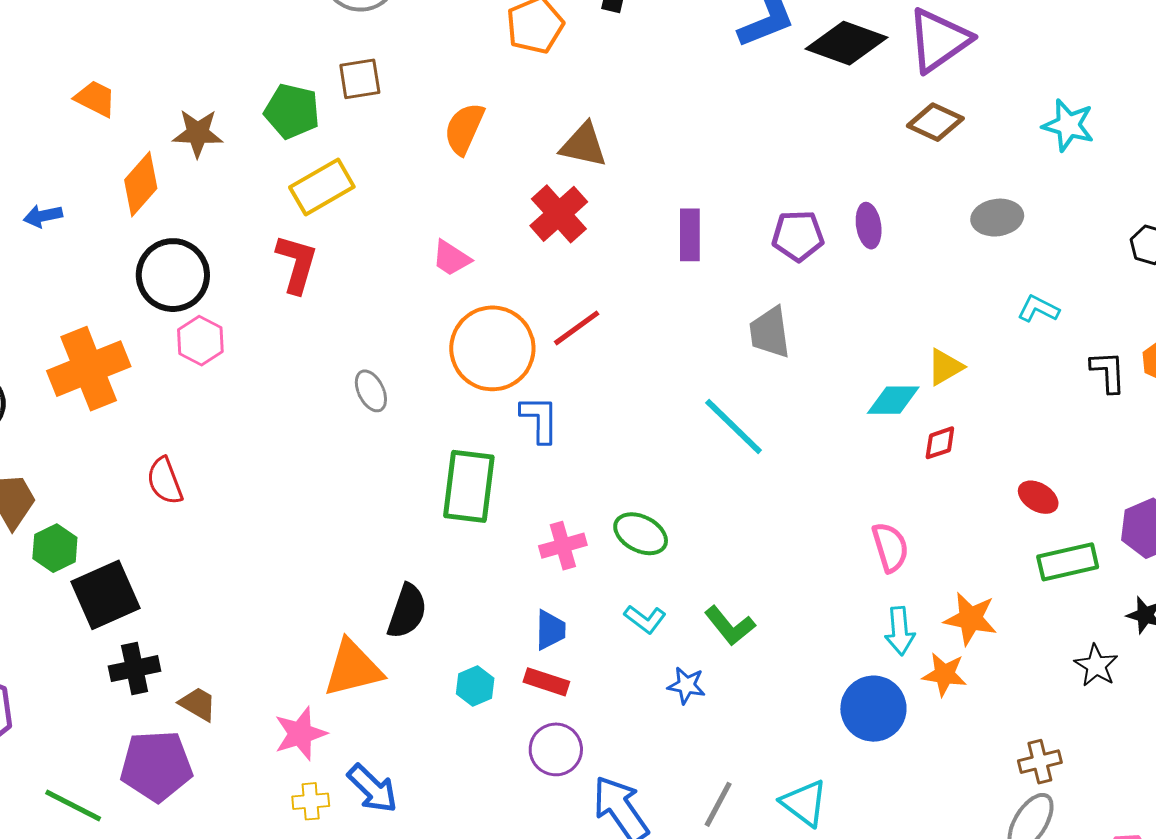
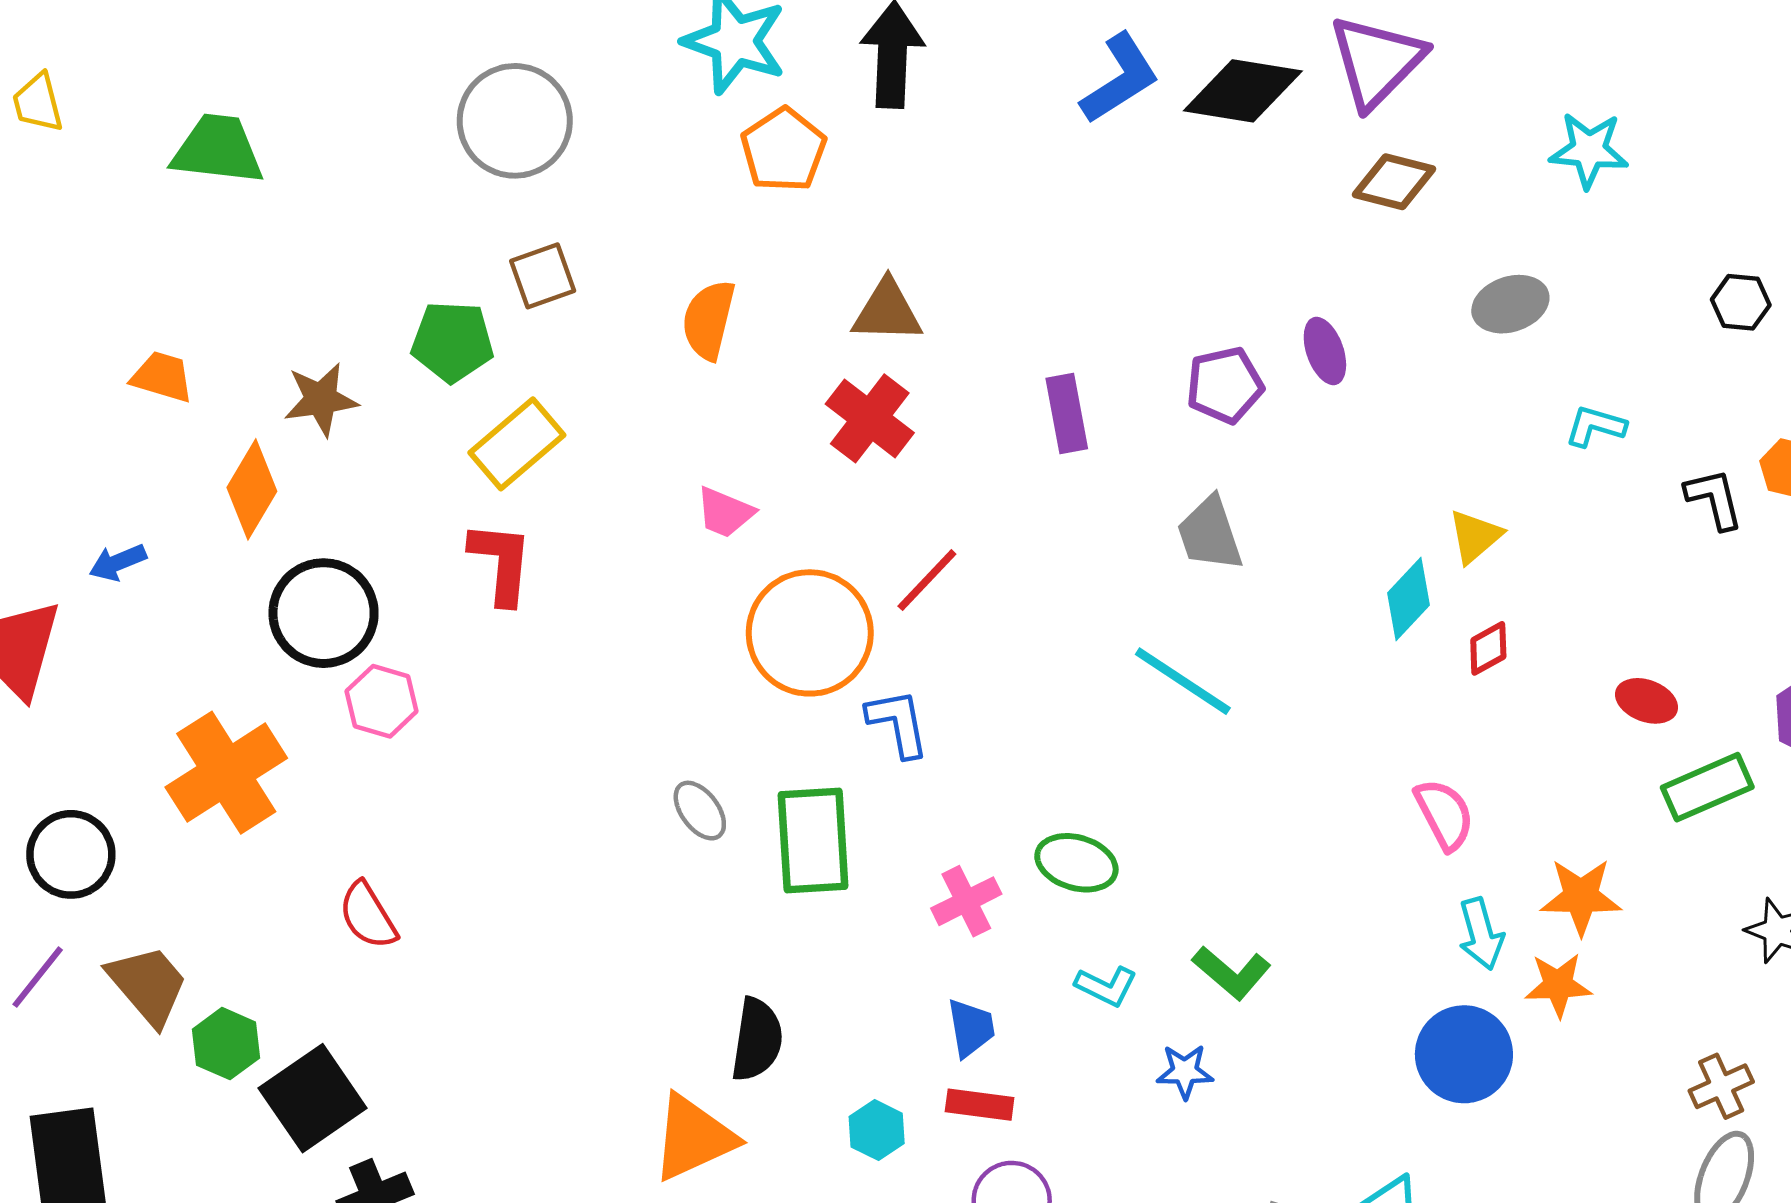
gray ellipse: (371, 391) -> (700, 811), moved
cyan diamond: (893, 400) -> (1409, 599), turned -36

